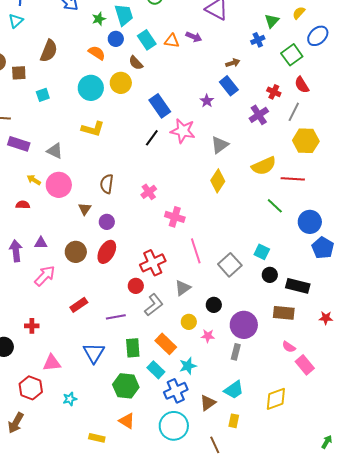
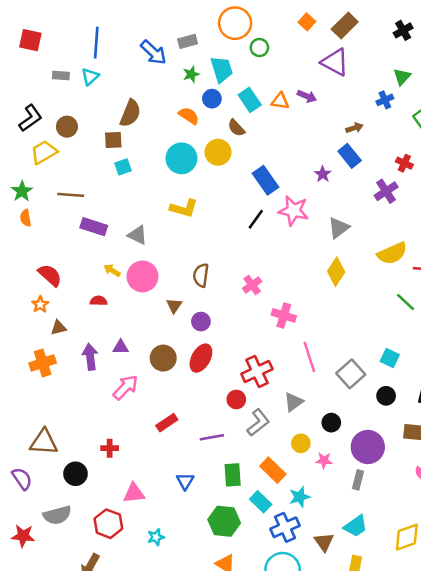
brown square: (19, 73) -> (113, 140), moved
black circle: (270, 275) -> (386, 396), moved
blue triangle: (94, 353) -> (185, 481), size x0.7
brown triangle: (208, 403) -> (324, 542), turned -30

